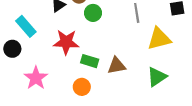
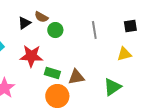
yellow triangle: (159, 39) -> (124, 54), moved, size x0.7
orange circle: (82, 87) -> (57, 96), moved, size x1.5

